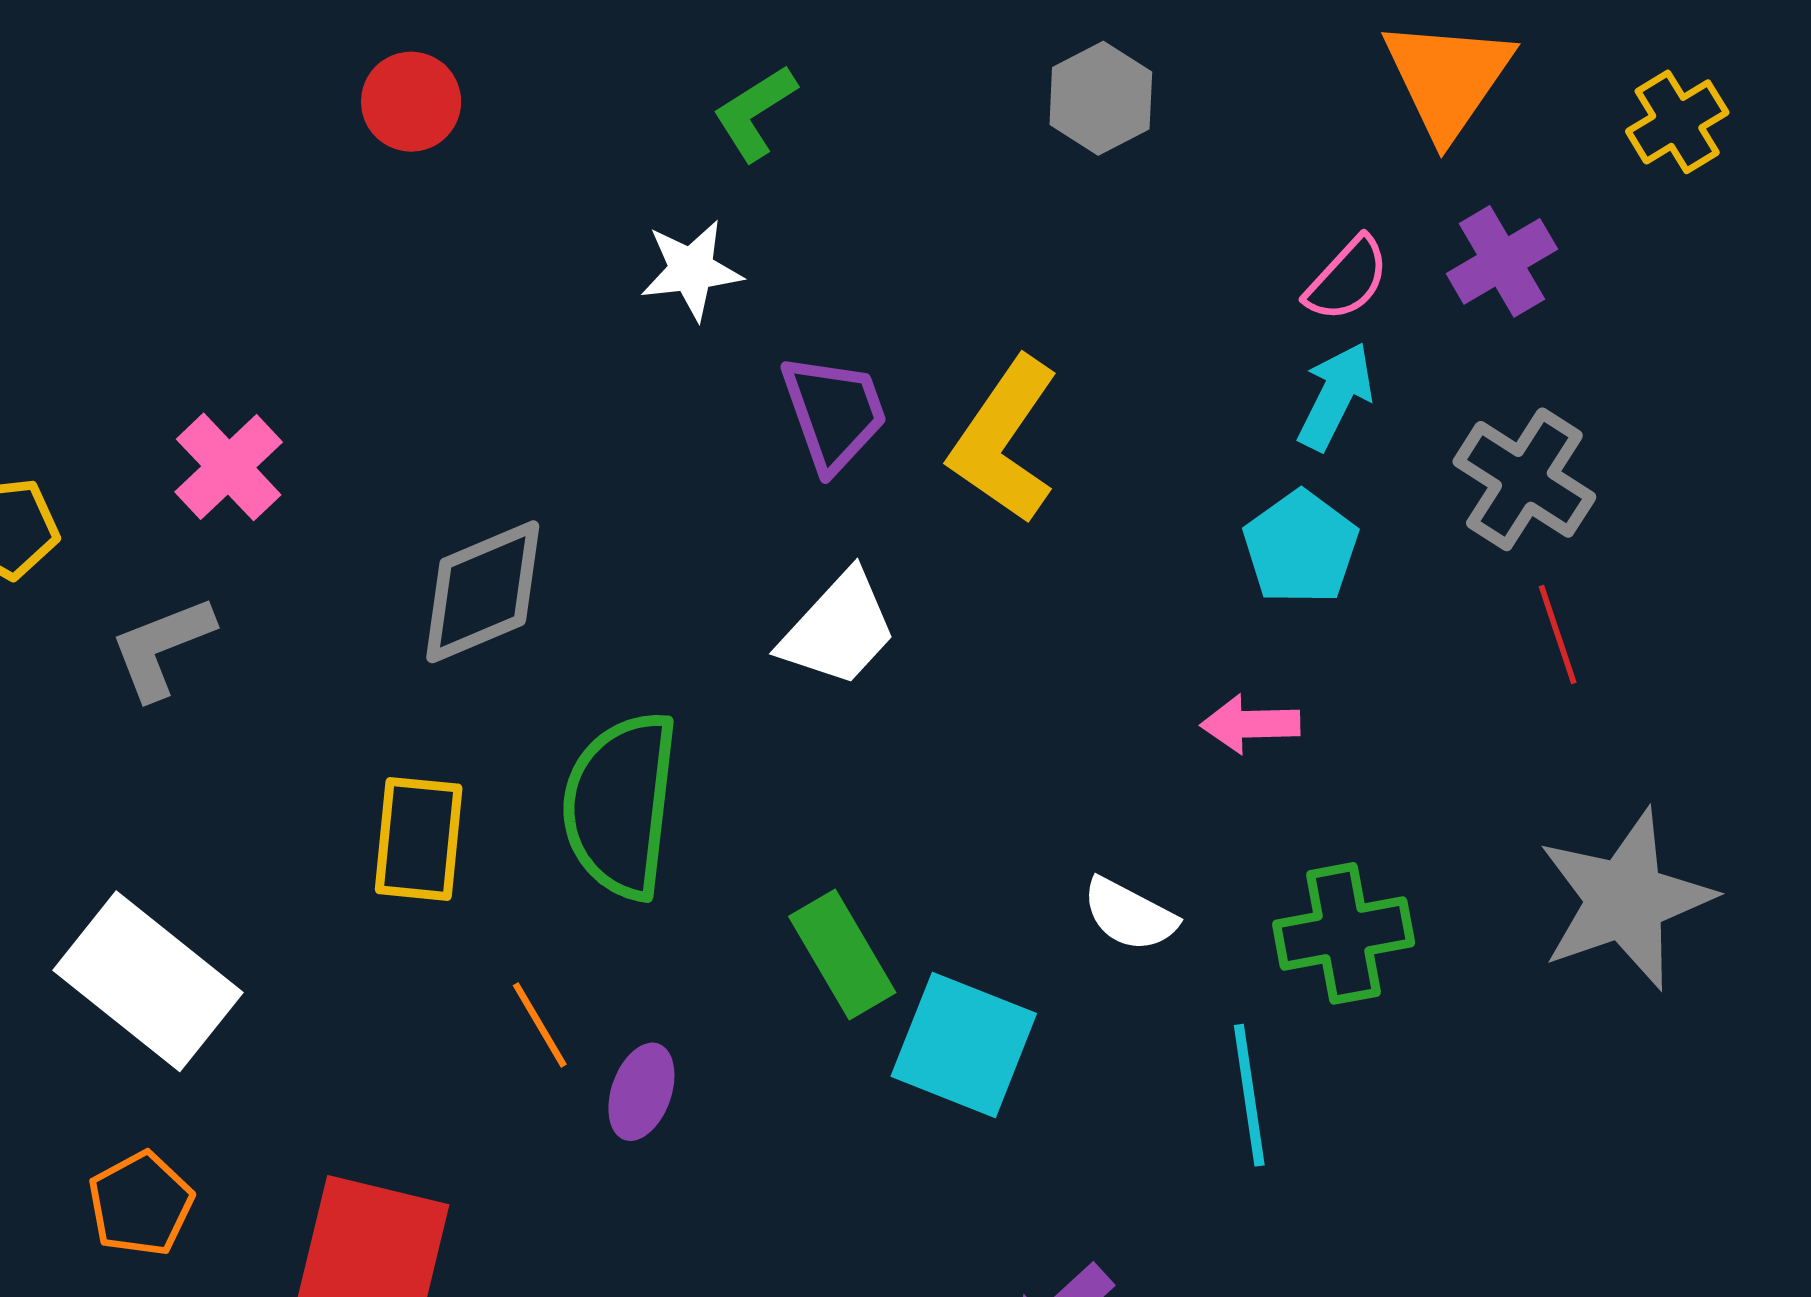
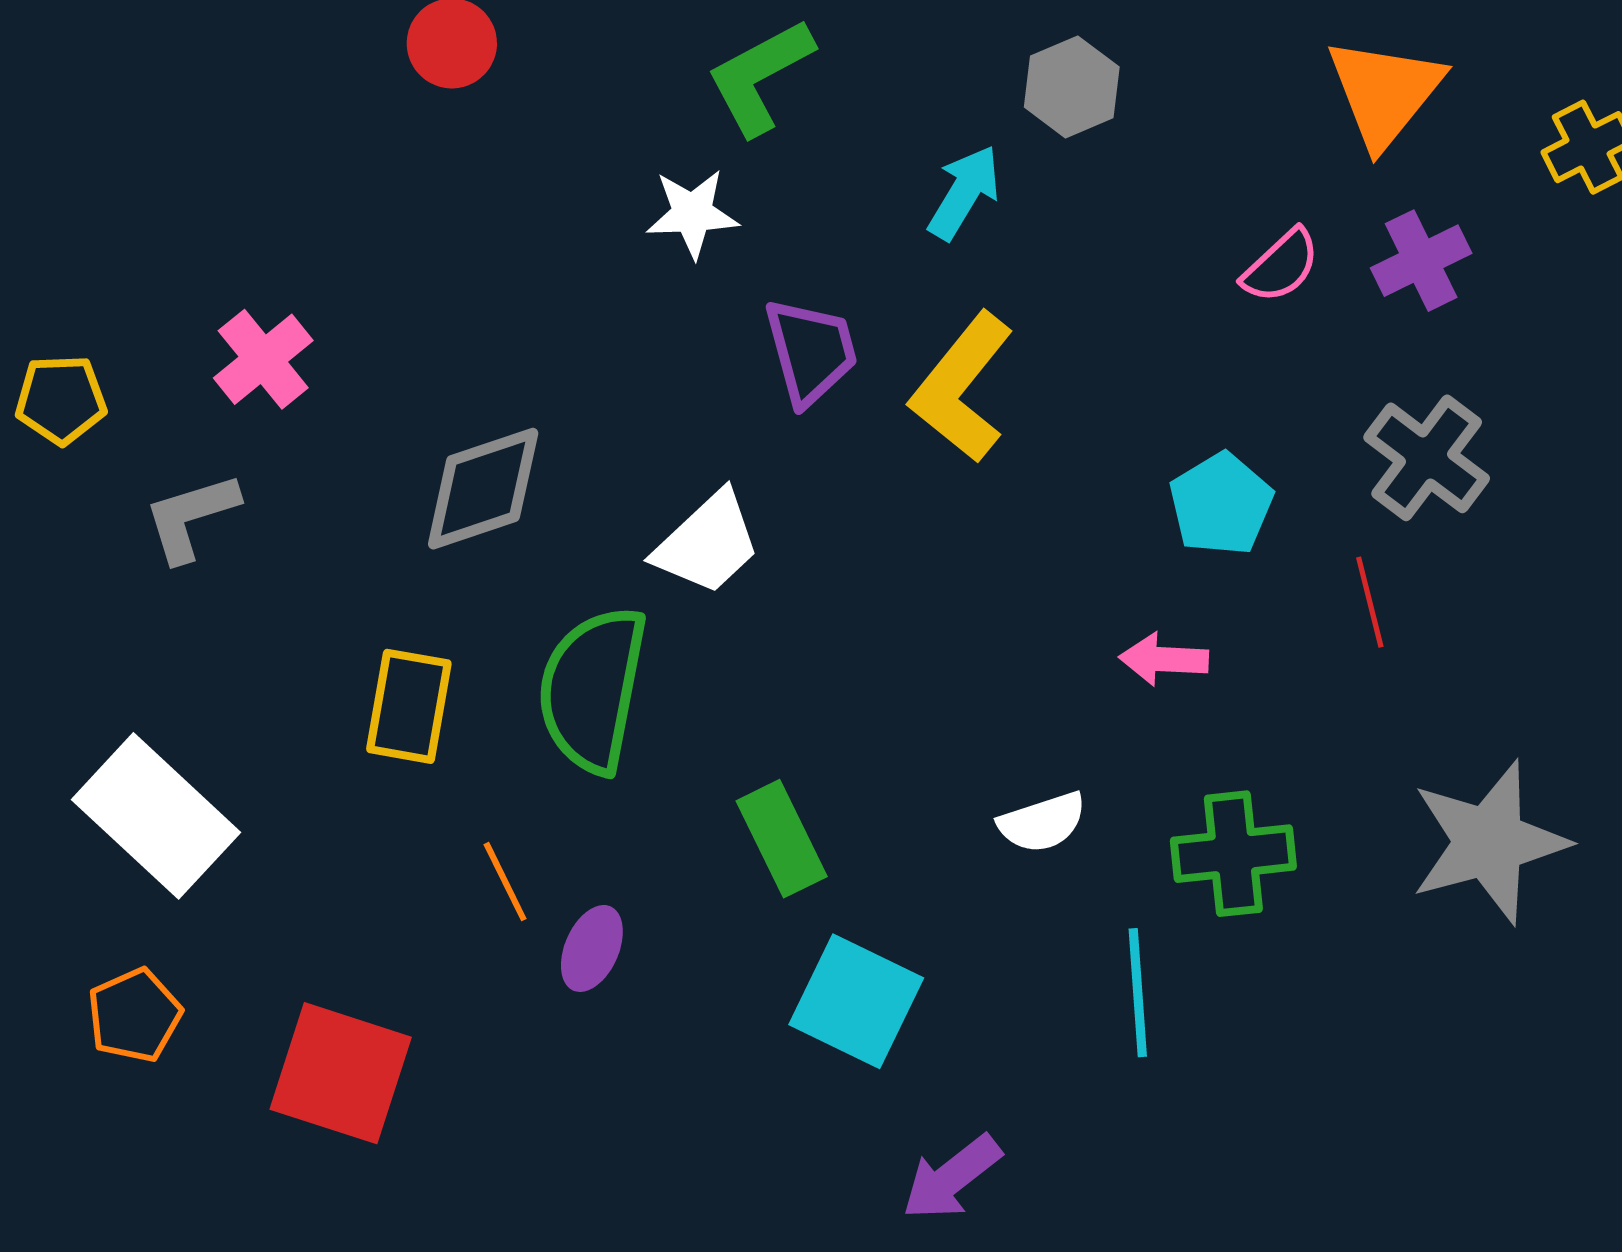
green L-shape: (755, 113) -> (760, 77), size x1.4
cyan arrow: (1335, 396) -> (964, 192), moved
white trapezoid: (839, 629) -> (707, 543), moved
red line: (1558, 635) -> (1370, 602), moved
white semicircle: (1129, 915) -> (1042, 822), turned -50
cyan square: (964, 1045) -> (856, 1001), moved

